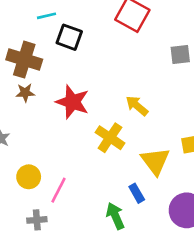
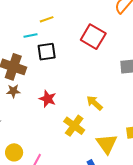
black square: (69, 37) -> (47, 52), turned -30
red star: (72, 102) -> (48, 99), size x0.7

